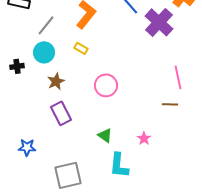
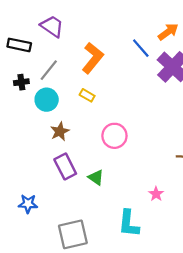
black cross: (17, 66) -> (21, 82), moved
green triangle: (105, 135) -> (96, 177), moved

